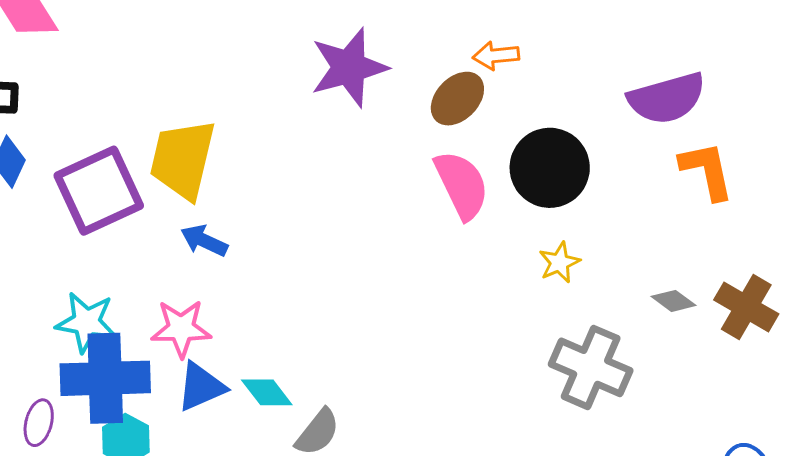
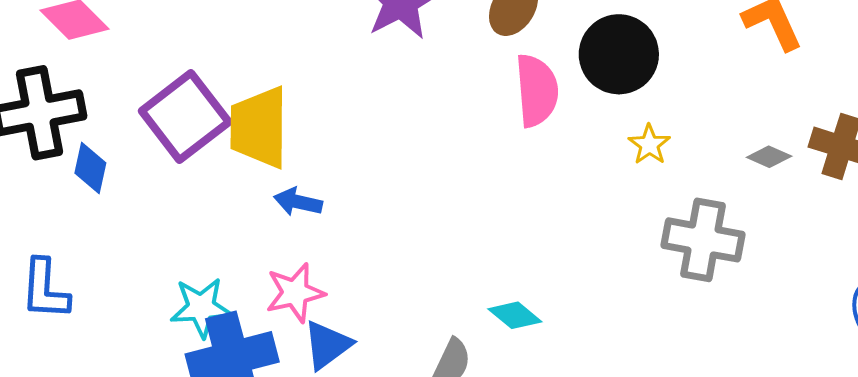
pink semicircle: (462, 185) -> (537, 91), turned 34
purple square: (99, 191) -> (185, 117), moved
cyan diamond: (267, 392) -> (515, 315), moved

